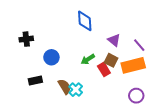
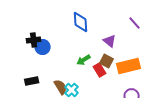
black cross: (26, 39) -> (34, 40), moved
purple line: (139, 45) -> (135, 23), moved
blue circle: (51, 57) -> (43, 47), moved

